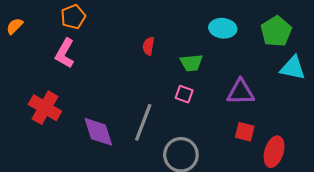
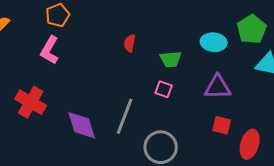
cyan ellipse: (223, 28) -> (214, 42), moved

